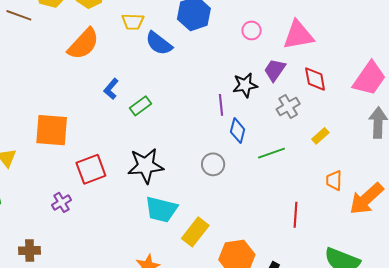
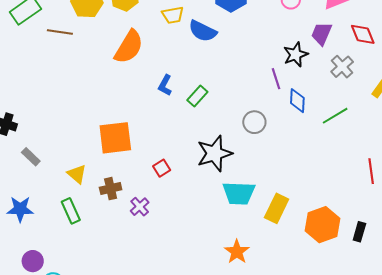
gray circle: (213, 164) -> (254, 122), moved
red square: (91, 169) -> (162, 168), size x0.6
brown cross: (30, 251) -> (111, 189), moved

